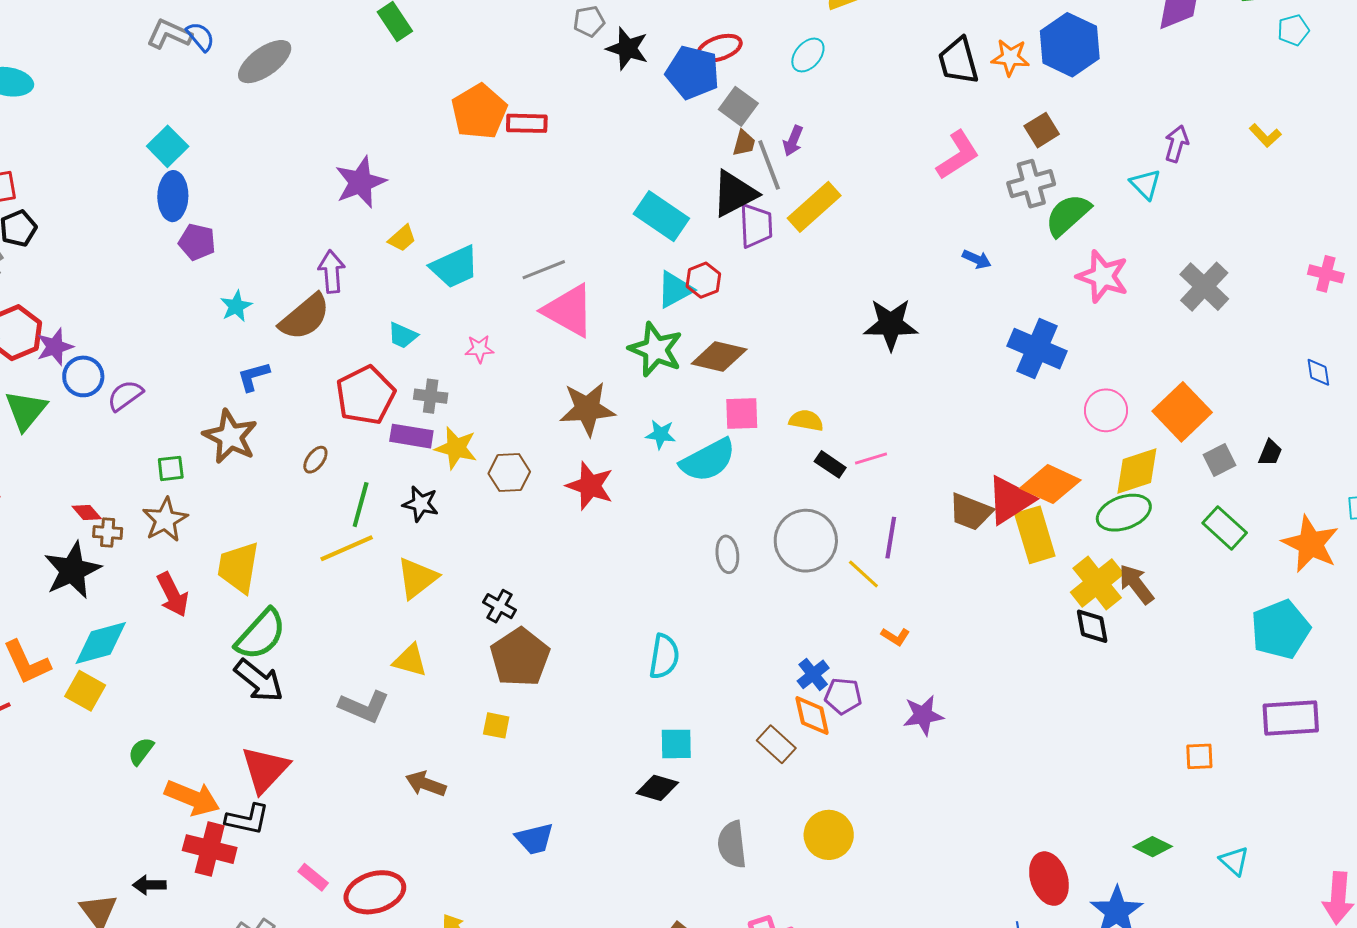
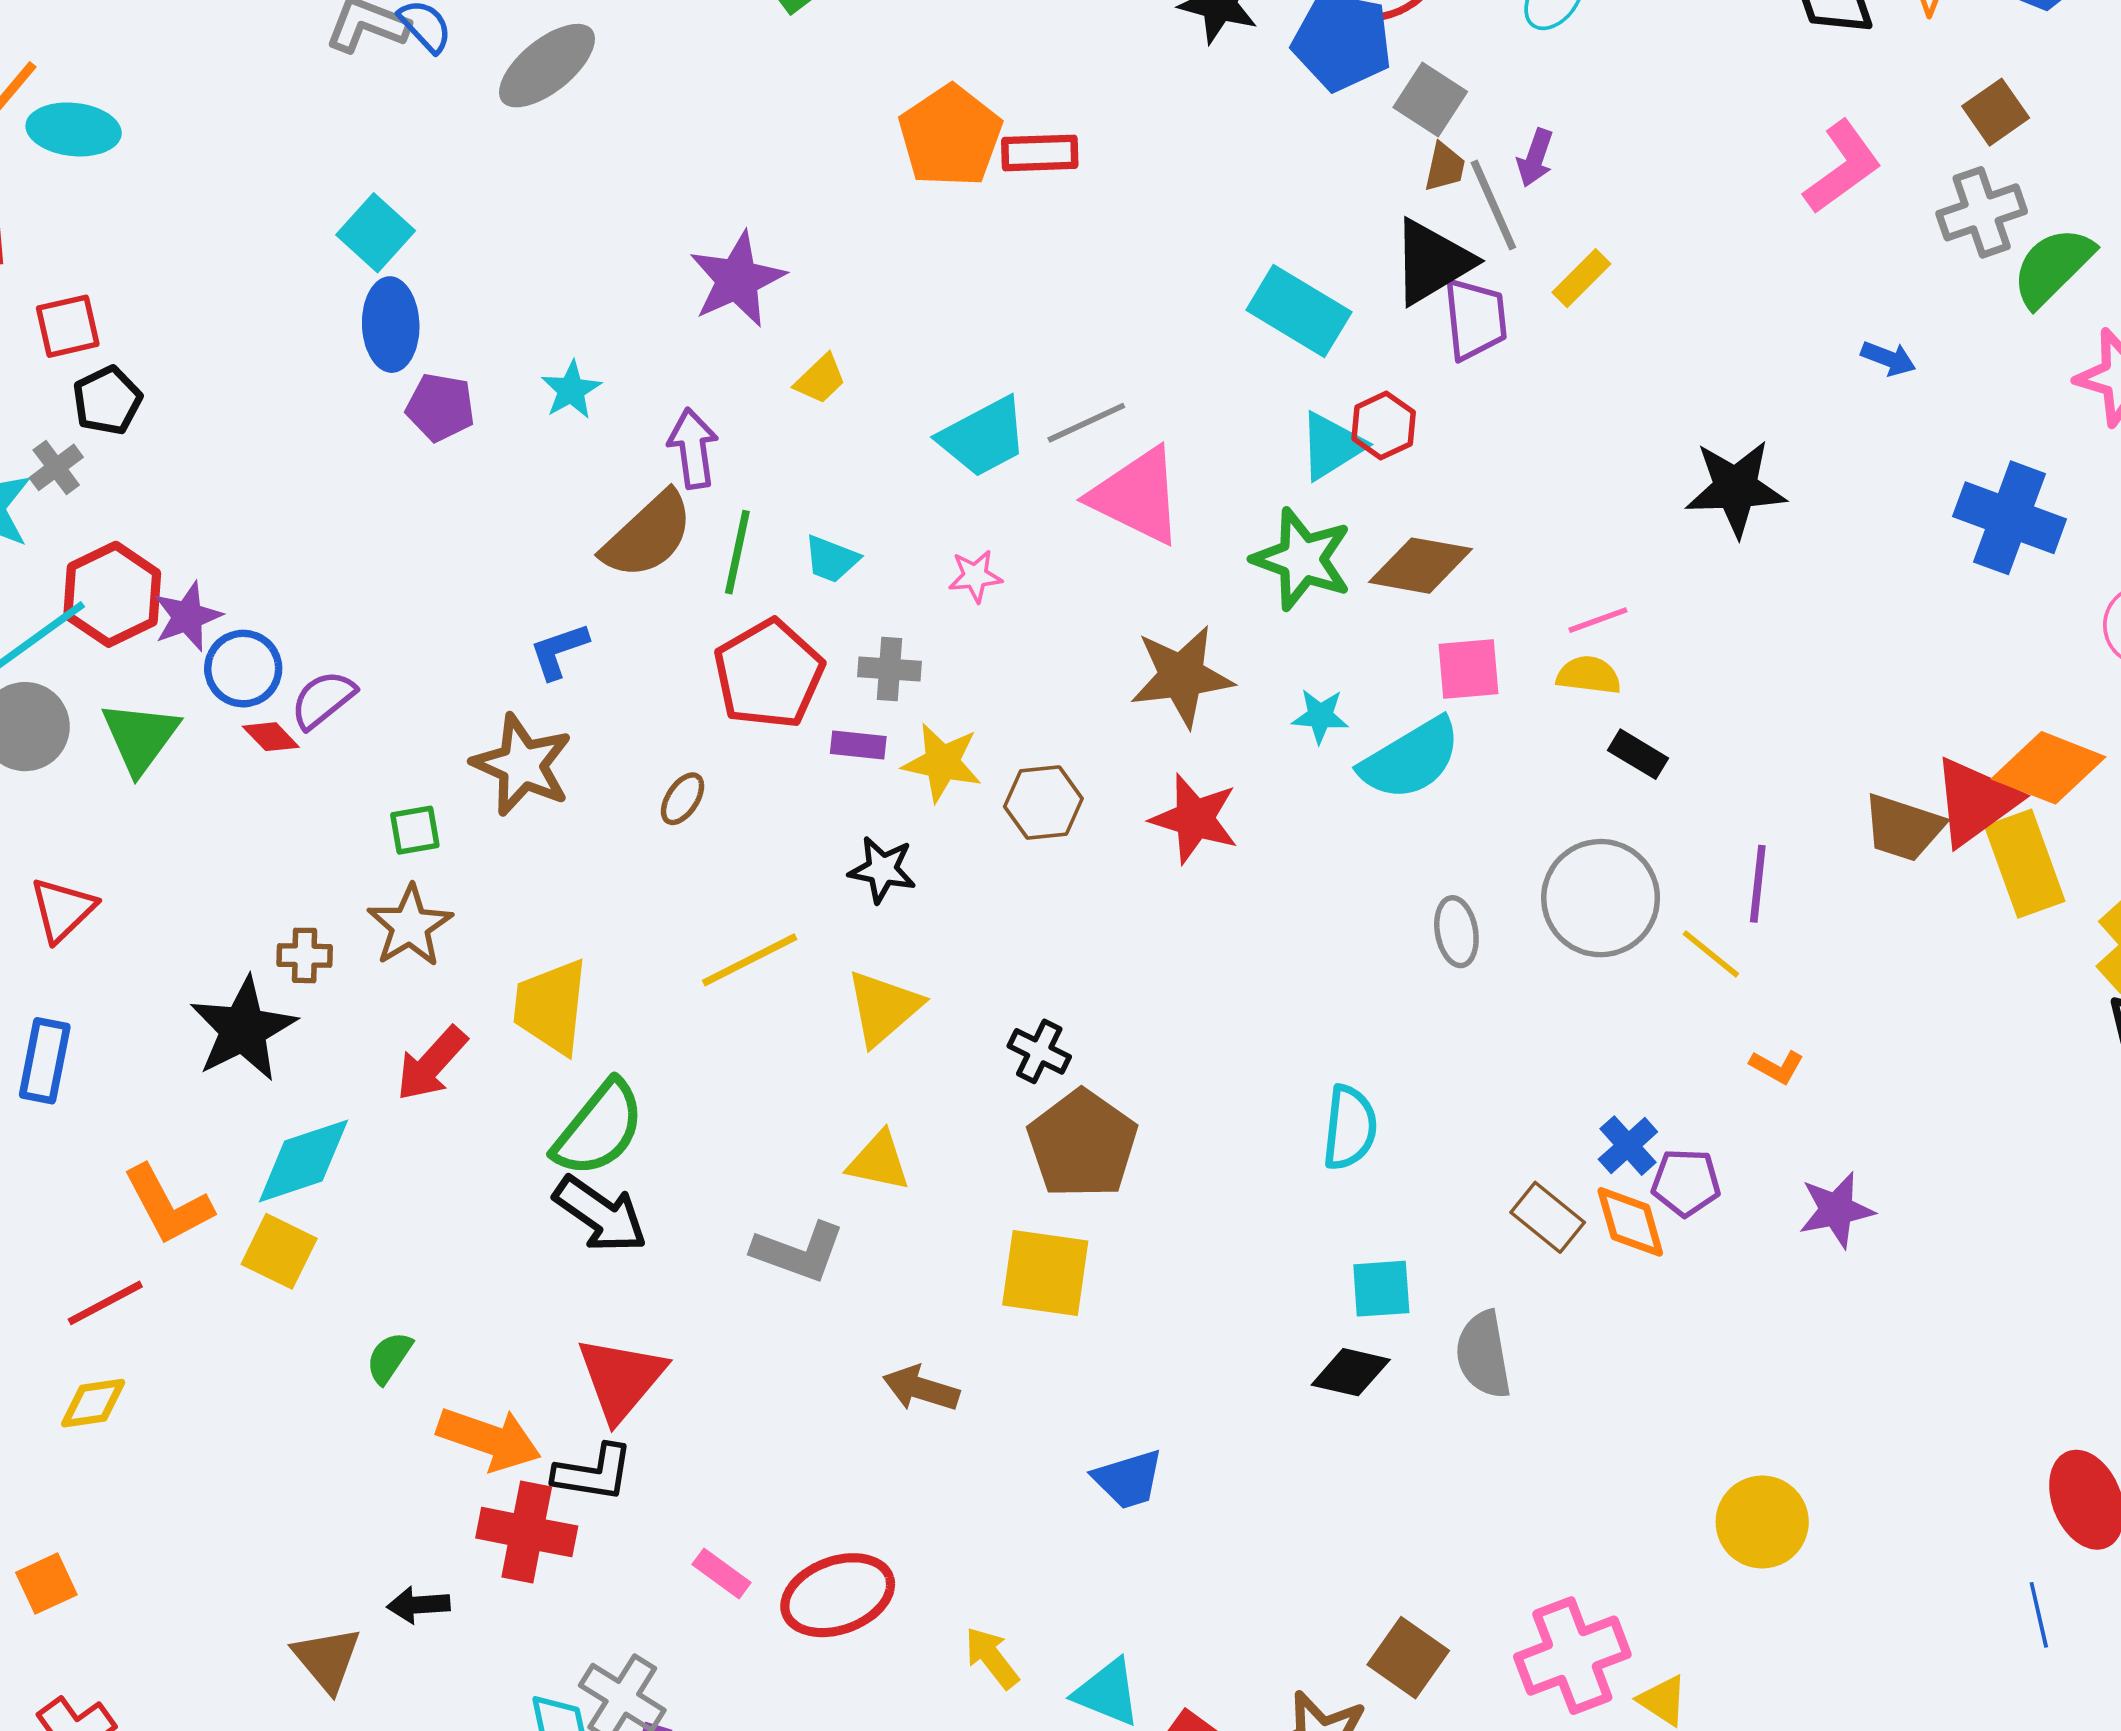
yellow rectangle: (814, 207) -> (1581, 278), size x0.6
cyan trapezoid: (455, 267) -> (983, 437), moved
cyan star: (236, 306) -> (571, 390), moved
purple rectangle: (411, 436) -> (858, 745), size x0.7
pink line: (871, 458) -> (1598, 620), moved
green line: (361, 505) -> (737, 552), moved
red diamond: (87, 512) -> (271, 737), moved
red arrow: (173, 595) -> (432, 1064), turned 72
yellow square: (496, 725) -> (1045, 1273), size x1.8
brown rectangle: (776, 744) -> (1548, 1217), moved
yellow circle: (829, 835) -> (1762, 1522), moved
gray semicircle: (732, 844) -> (1483, 1355), moved

